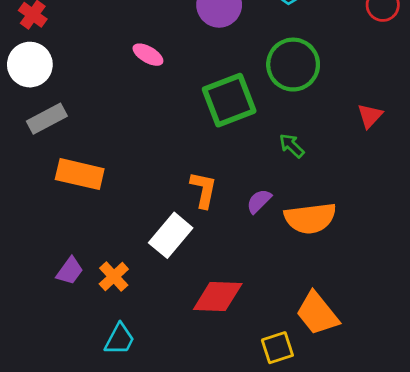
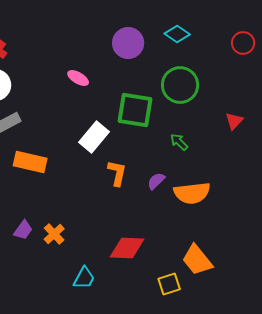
green square: (229, 100) -> (135, 110), turned 30
white rectangle: (171, 235) -> (94, 137), moved
cyan trapezoid: (120, 339) -> (84, 278), moved

